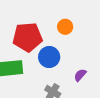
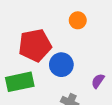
orange circle: (65, 27) -> (78, 20), moved

